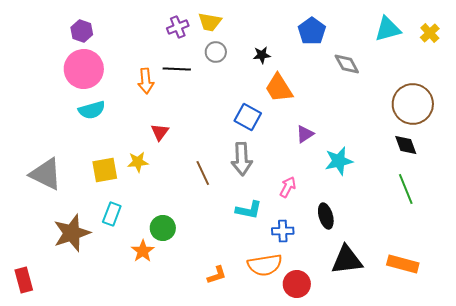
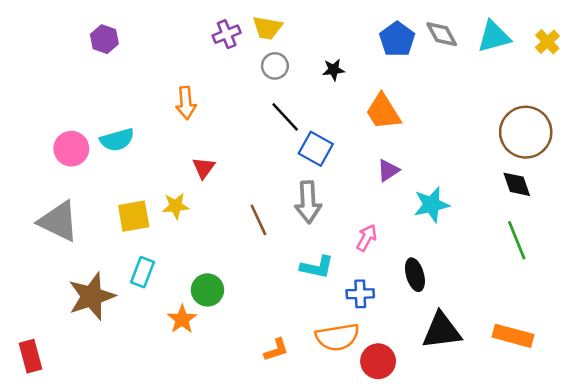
gray diamond: (347, 64) -> (442, 34), moved
pink circle: (84, 69) -> (71, 149), moved, size x0.7
black line: (177, 69) -> (285, 117), moved, turned 44
orange trapezoid: (279, 88) -> (383, 112), moved

